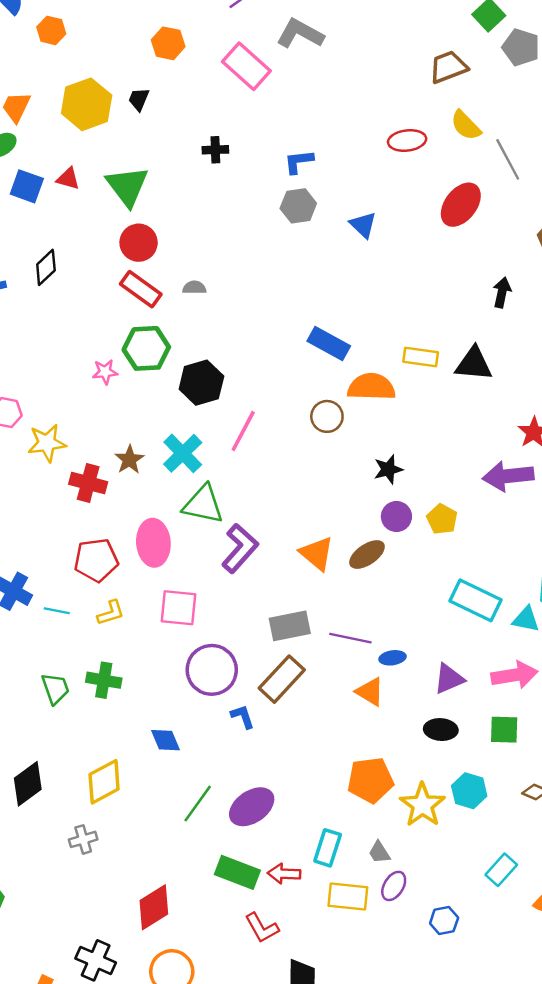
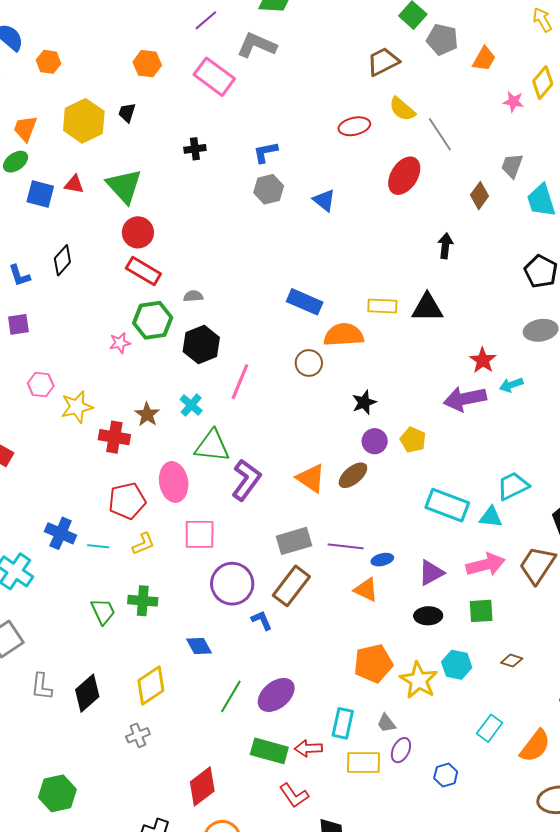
gray semicircle: (194, 288) -> (193, 296), moved
cyan cross: (183, 453) -> (191, 405), size x0.7

